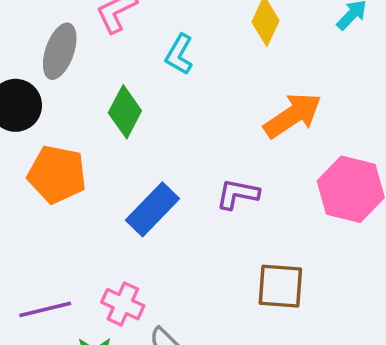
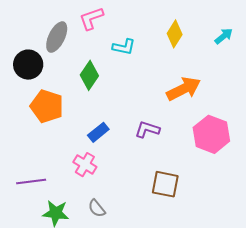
cyan L-shape: (179, 54) -> (124, 47), turned -115
blue rectangle: (152, 209) -> (98, 132), size x0.7
pink cross: (123, 304) -> (85, 165), moved

